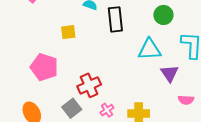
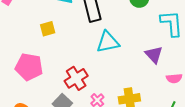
cyan triangle: (150, 49) -> (108, 42), moved

